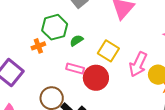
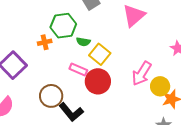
green semicircle: (76, 40) -> (83, 42), turned -144
yellow square: (108, 51) -> (100, 54), moved

